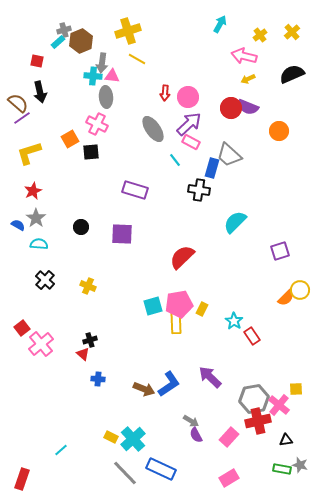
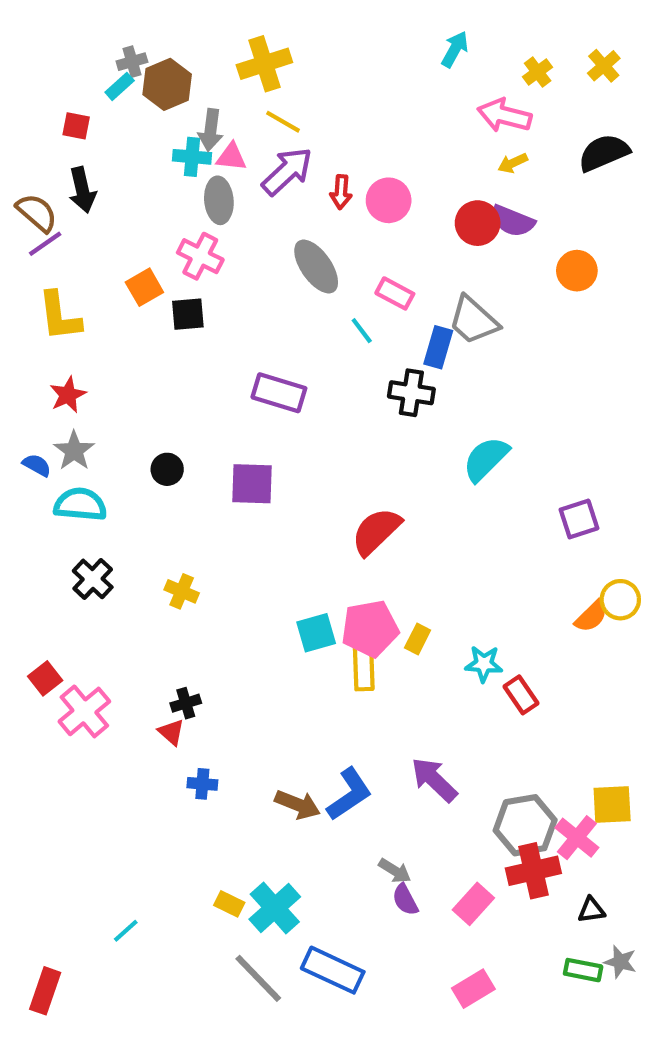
purple arrow: (189, 124) -> (287, 171), moved
yellow L-shape: (29, 153) -> (60, 316), turned -80
cyan semicircle: (39, 244) -> (80, 504), size x1.4
cyan star: (234, 321) -> (484, 664), turned -30
yellow square: (296, 389) -> (612, 805), size x1.5

